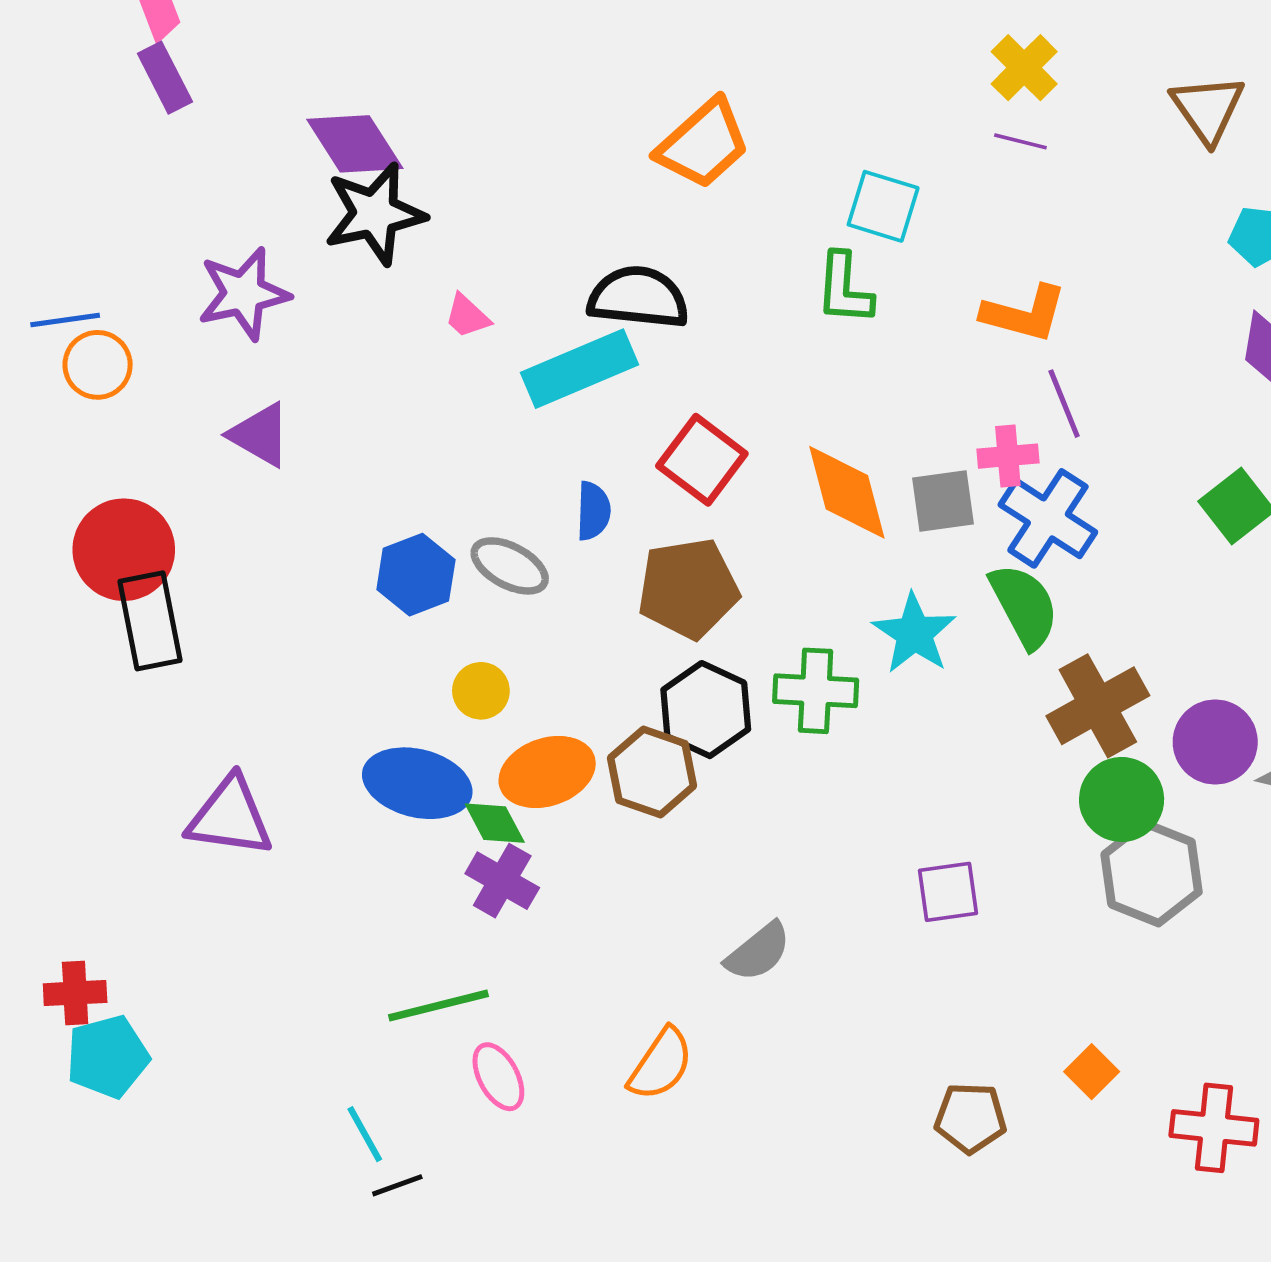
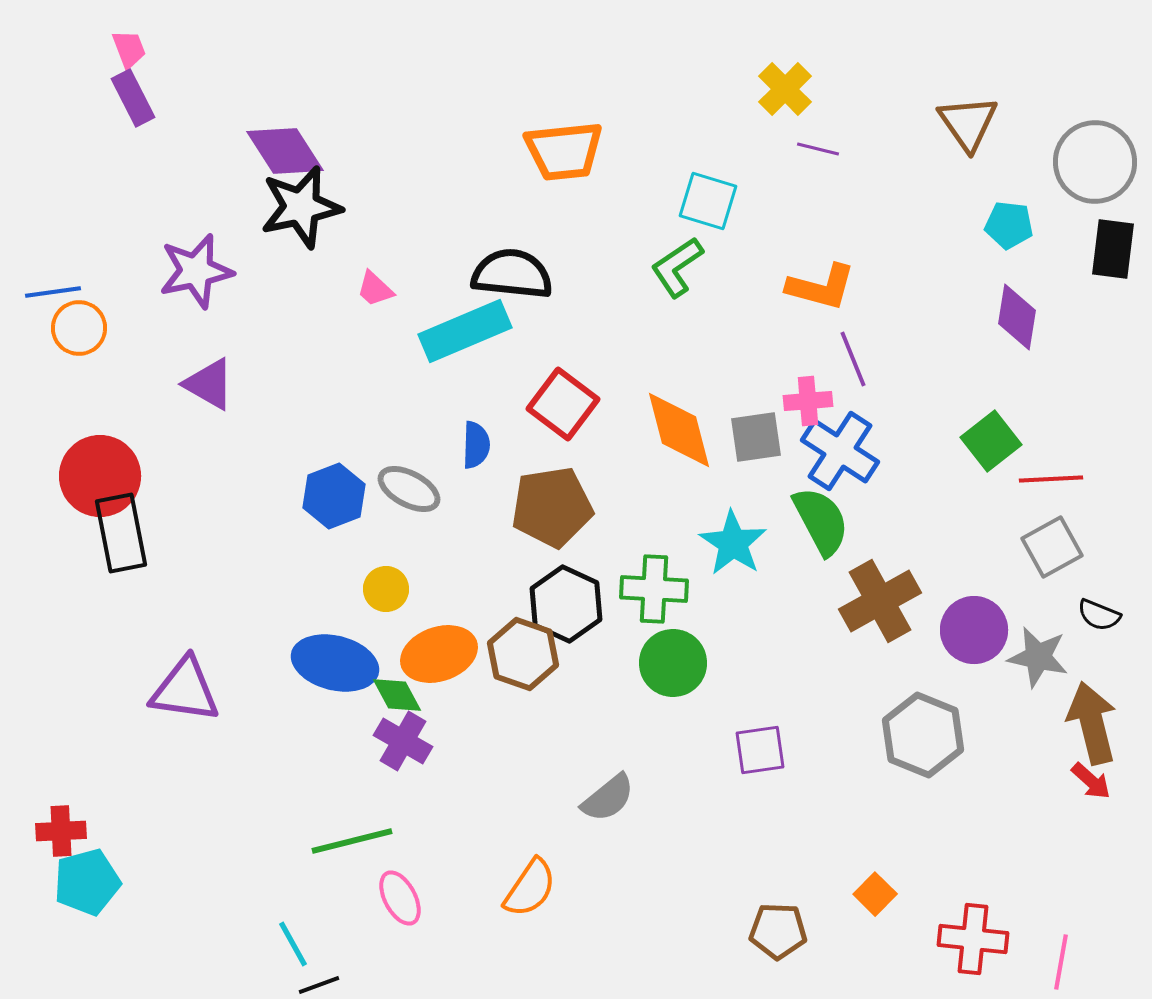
yellow cross: (1024, 68) -> (785, 89), moved
orange trapezoid: (703, 144) -> (564, 151), turned 36
green L-shape: (844, 289) -> (677, 267), turned 52
green circle: (1122, 799) -> (673, 663), moved

